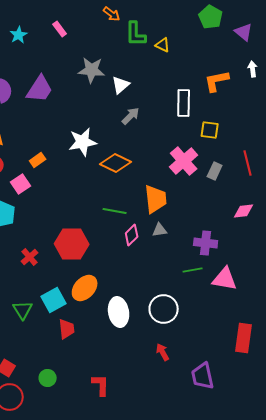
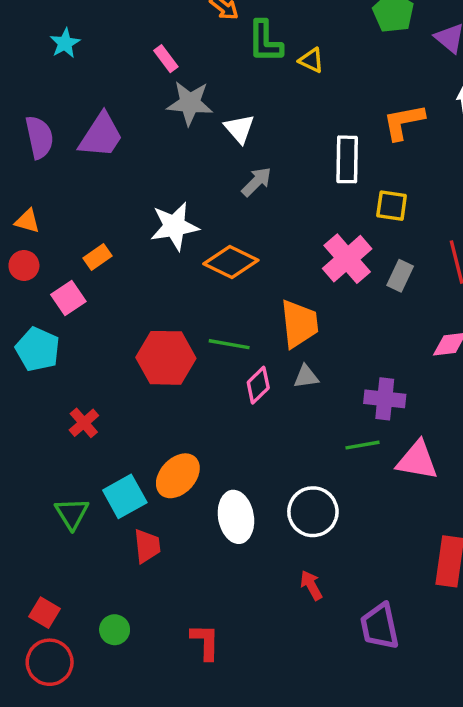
pink rectangle: (60, 29) -> (166, 59), moved
white triangle: (121, 85) -> (239, 129), turned -30
red hexagon: (72, 244) -> (166, 358), moved

